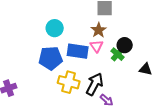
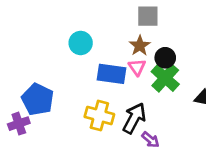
black circle: (125, 45) -> (165, 58), moved
green cross: (118, 54) -> (165, 78), size x1.5
blue pentagon: (51, 58) -> (38, 99), moved, turned 30

